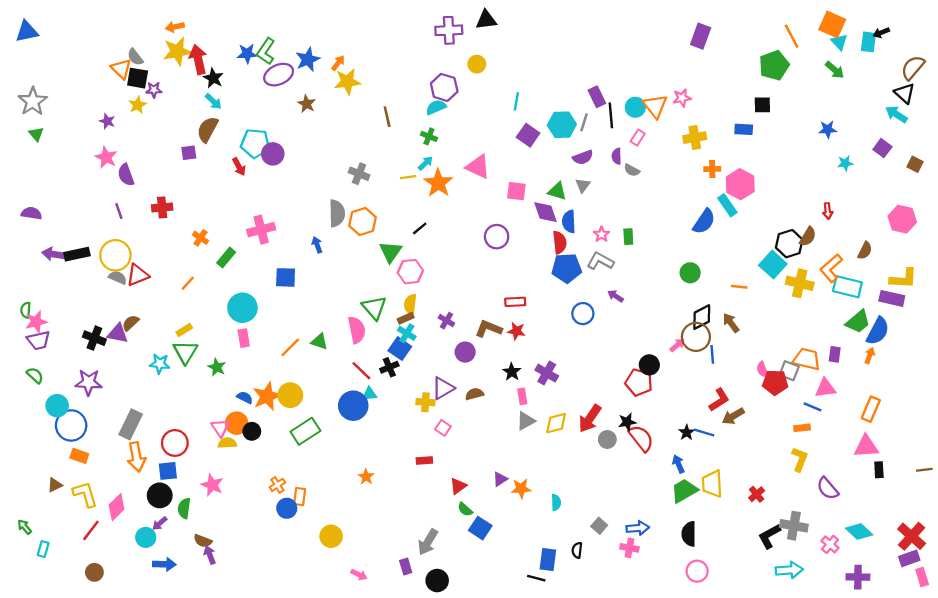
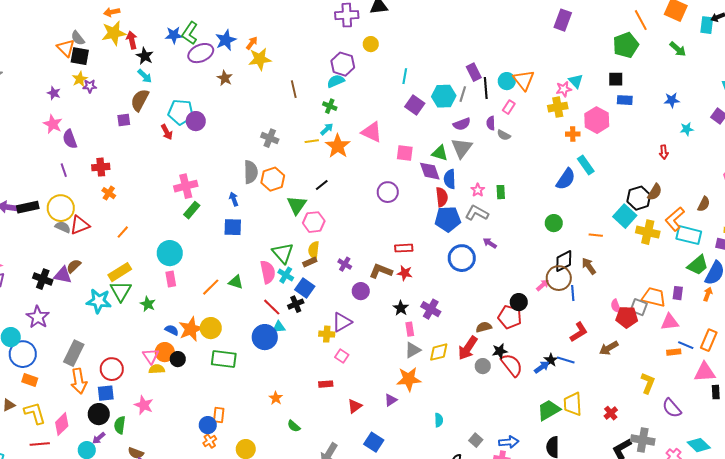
cyan triangle: (839, 42) -> (576, 81), moved
red arrow: (198, 59) -> (132, 40), size x0.7
purple star: (154, 90) -> (90, 86), moved
pink star: (682, 98) -> (564, 89), moved
blue rectangle: (744, 129) -> (625, 100), moved
pink hexagon: (740, 184) -> (597, 120), moved
gray triangle: (583, 185) -> (462, 148), size x1.6
red arrow: (828, 211) -> (664, 152), moved
orange cross: (201, 238) -> (109, 193), moved
green rectangle: (226, 258) -> (192, 210), moved
blue square: (286, 277) -> (233, 227), moved
blue circle: (583, 314) -> (462, 258), size x1.4
yellow rectangle: (184, 330) -> (120, 272), size x1.6
cyan cross: (407, 333) -> (286, 275), moved
cyan star: (160, 364) -> (99, 301), size x1.4
purple star: (89, 382) -> (38, 317), turned 30
brown semicircle: (474, 394) -> (484, 327), moved
blue line: (812, 407) -> (686, 345), moved
brown arrow: (733, 416) -> (609, 348), moved
orange rectangle: (802, 428) -> (674, 352), moved
green rectangle: (305, 431) -> (224, 359), turned 40
blue arrow: (678, 464) -> (542, 367), moved, turned 77
orange cross: (277, 485) -> (210, 441), moved
orange star: (521, 488) -> (409, 379), moved, size x1.4
green semicircle: (465, 509) -> (294, 426), moved
red line: (91, 530) -> (40, 444), turned 48

